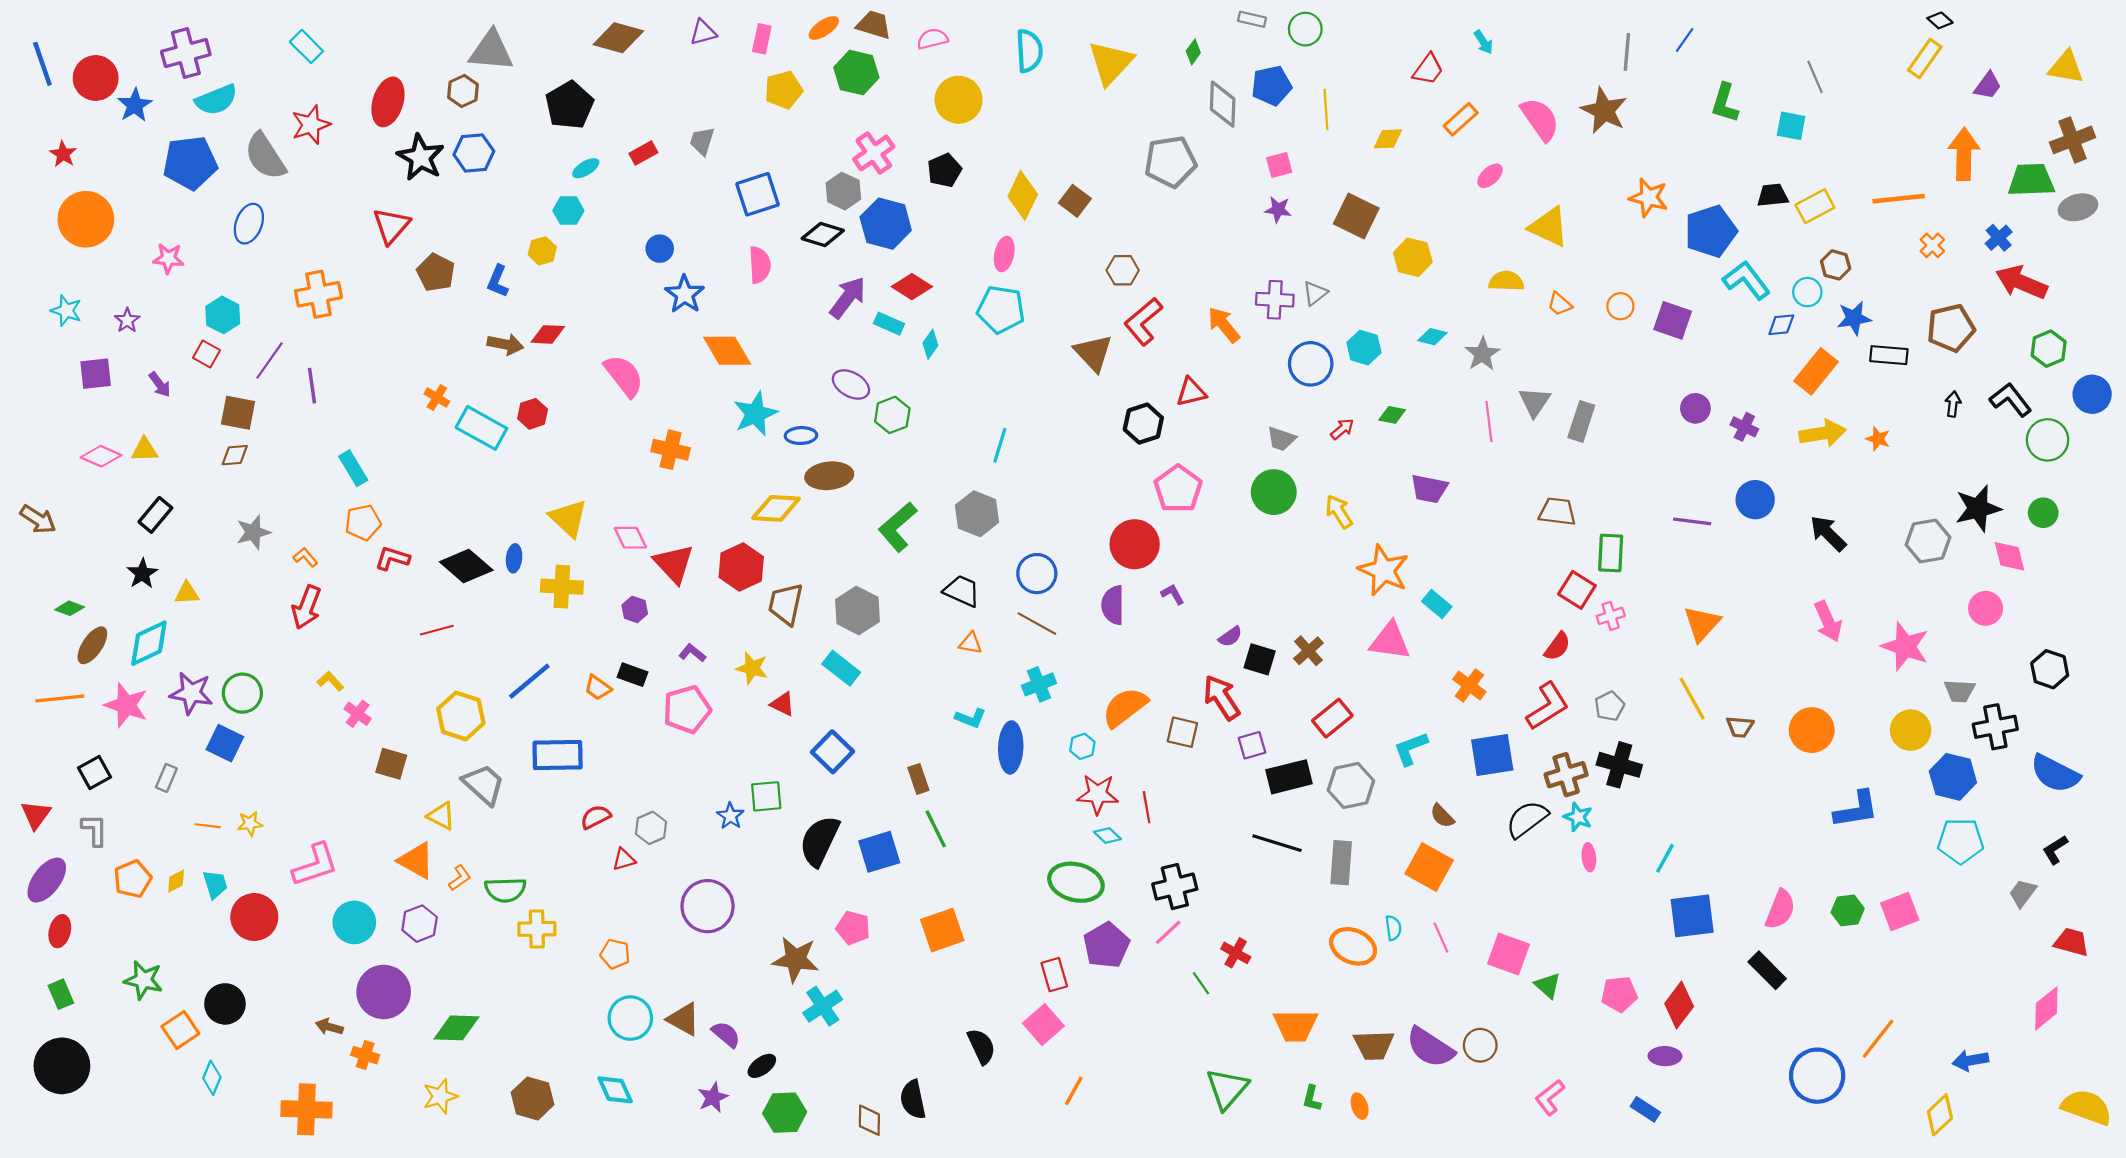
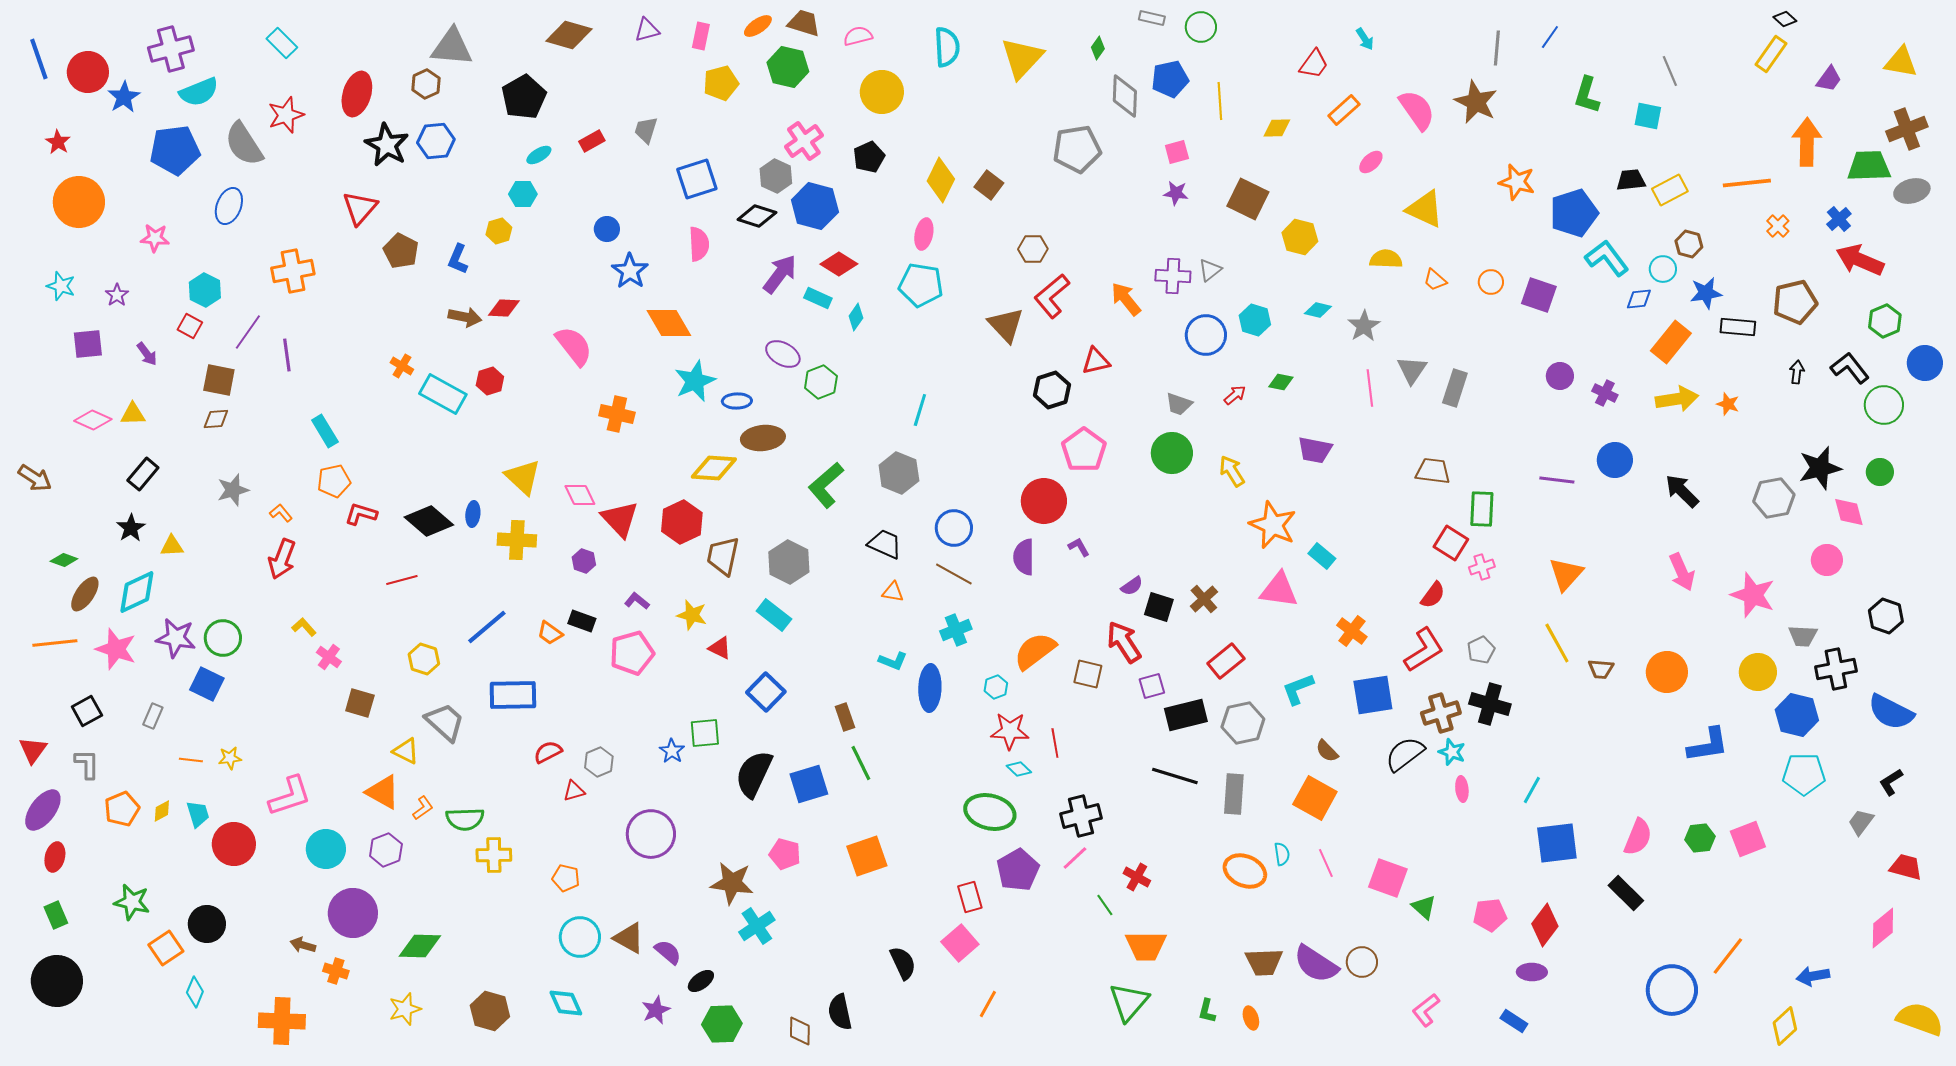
yellow hexagon: (461, 716) -> (424, 659), size x0.7
orange trapezoid: (1295, 1026) -> (1146, 946), moved

